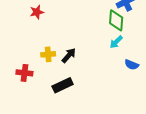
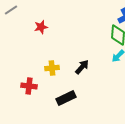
black arrow: (69, 55) -> (82, 67), moved

